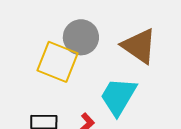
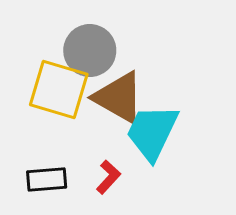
brown triangle: (139, 46) -> (119, 98), moved

